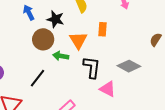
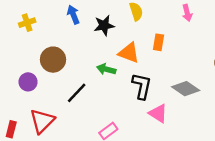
black star: (55, 19) -> (104, 25), turned -30
brown circle: (43, 39) -> (53, 60), moved
orange triangle: (78, 40) -> (129, 53), turned -42

